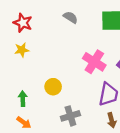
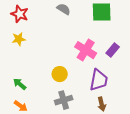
yellow circle: (53, 87) -> (60, 74), moved
green arrow: (23, 99) -> (20, 84), turned -48

